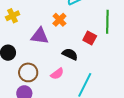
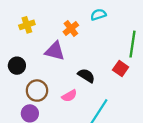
orange cross: (59, 20) -> (71, 28), moved
red square: (90, 38) -> (121, 68), moved

